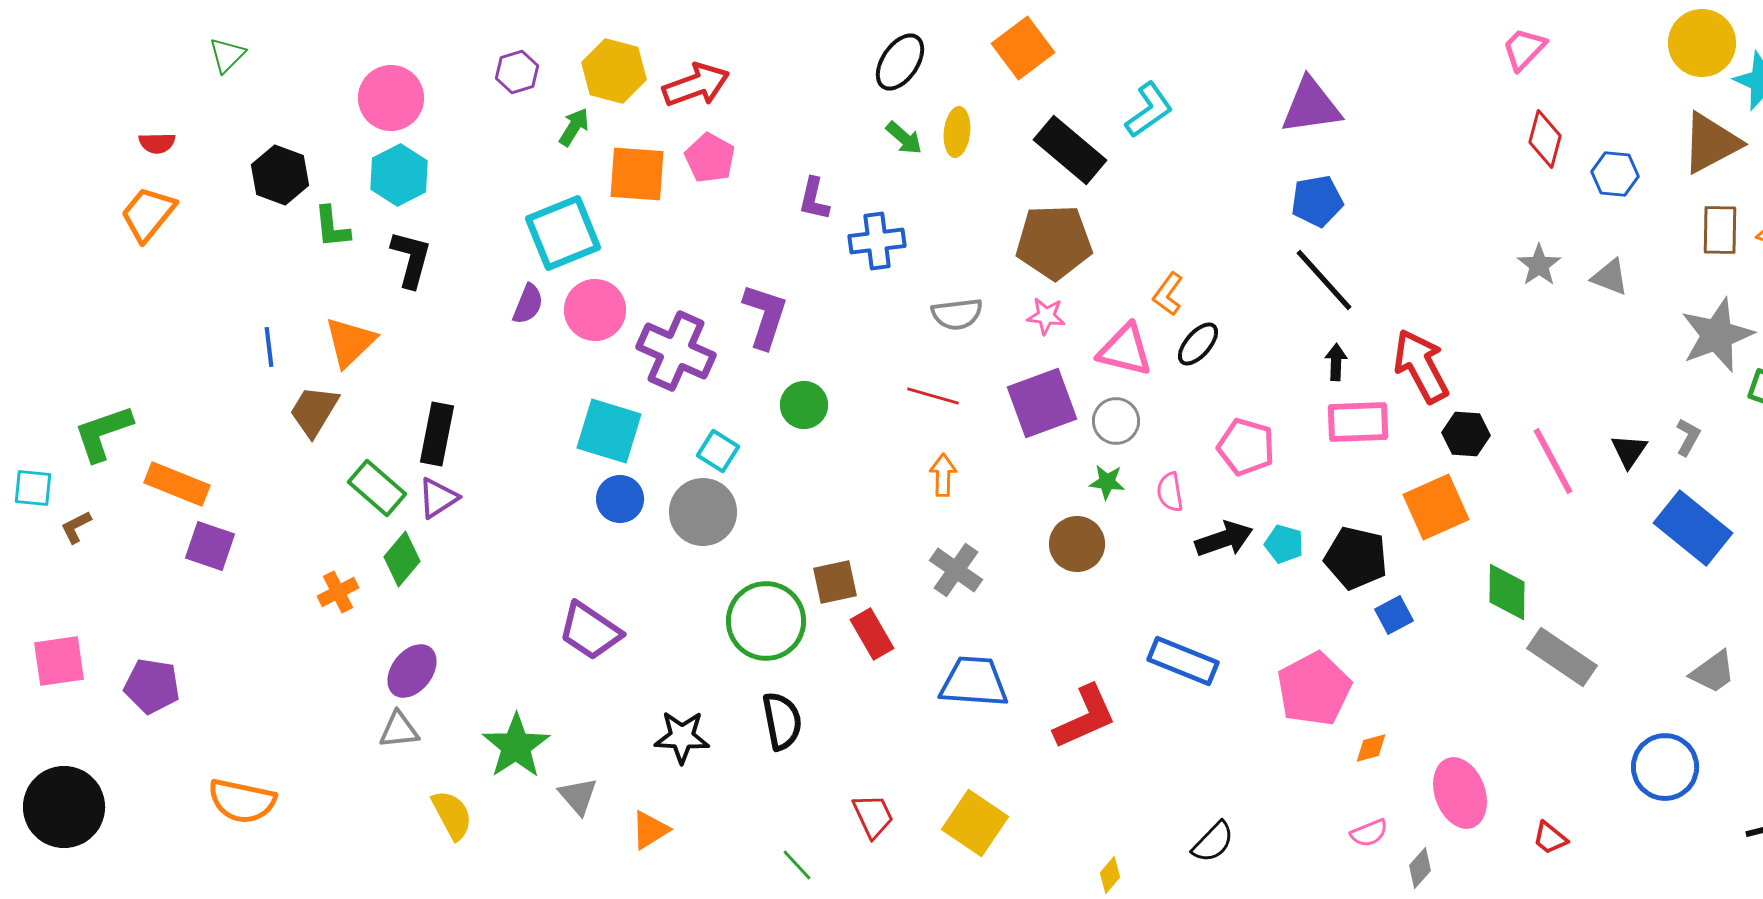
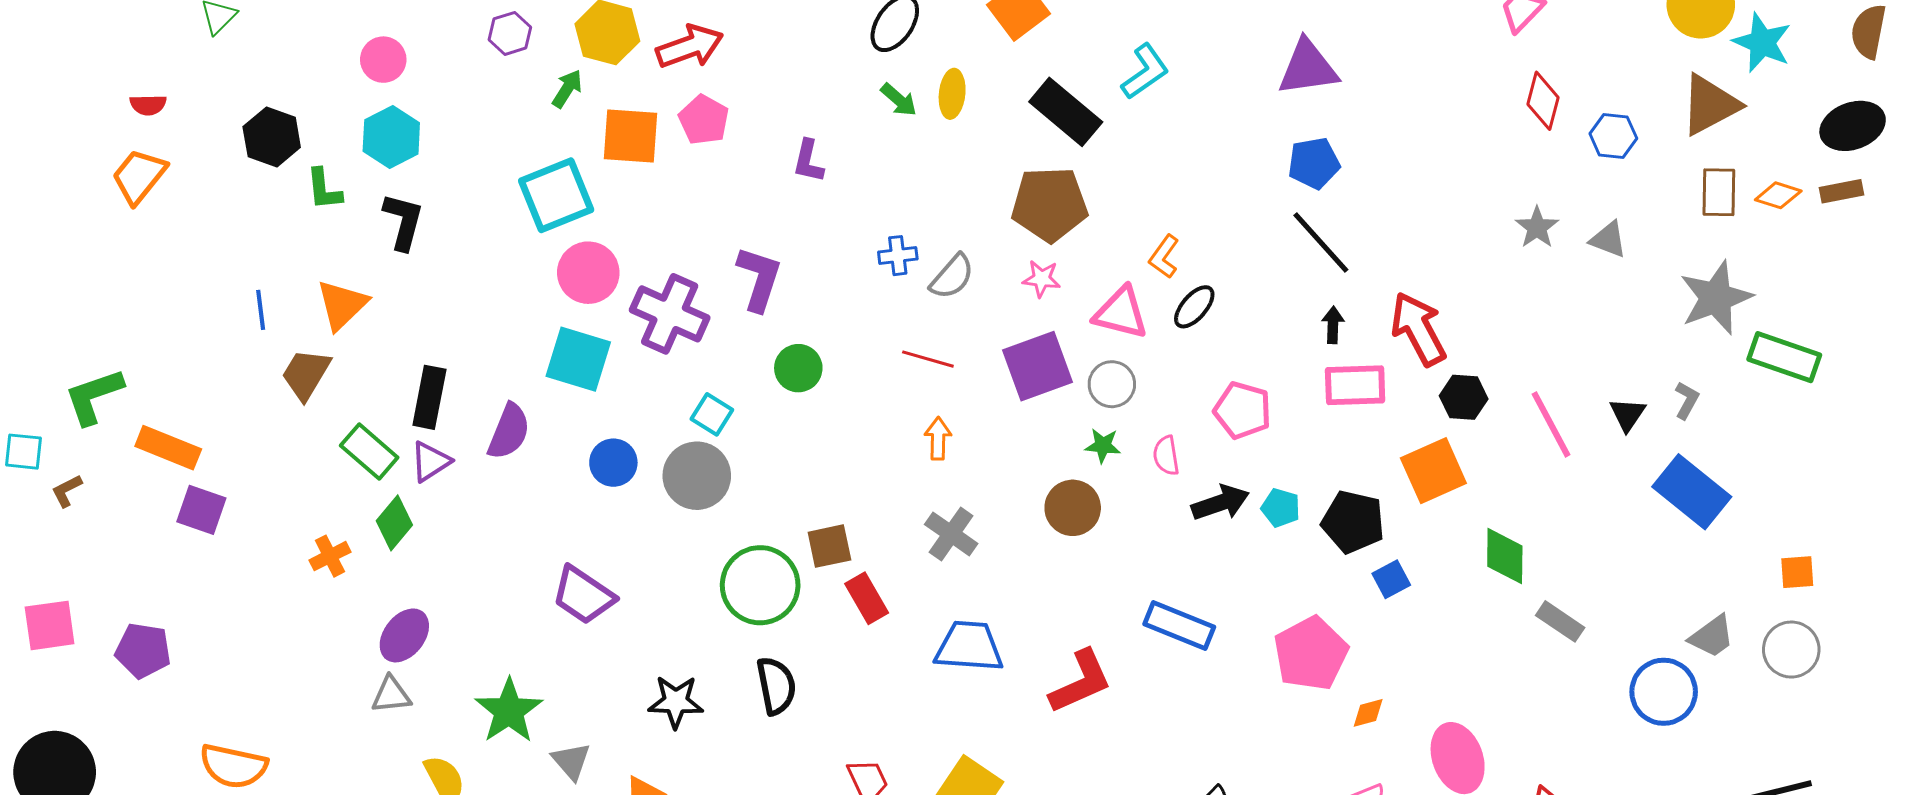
pink circle: (391, 98) -> (383, 60), size x0.7
blue cross: (877, 241) -> (898, 256), moved, size x0.7
purple semicircle: (528, 304) -> (509, 431), moved, size x1.4
gray semicircle: (957, 314) -> (952, 277), turned -42
cyan square: (609, 431) -> (578, 359), moved
gray rectangle: (1562, 657) -> (1560, 621), size x0.7
blue circle: (1665, 767) -> (1664, 692), moved

